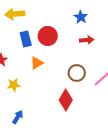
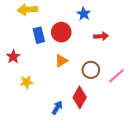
blue star: (81, 17) -> (84, 14), moved
orange triangle: (37, 63) -> (61, 61), moved
blue arrow: (18, 117) -> (57, 108), moved

